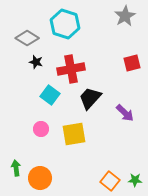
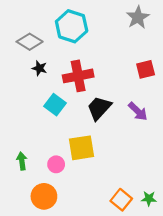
purple arrow: (125, 113) -> (138, 111), moved
pink circle: (41, 129) -> (56, 164), moved
green arrow: (16, 168) -> (22, 161), moved

